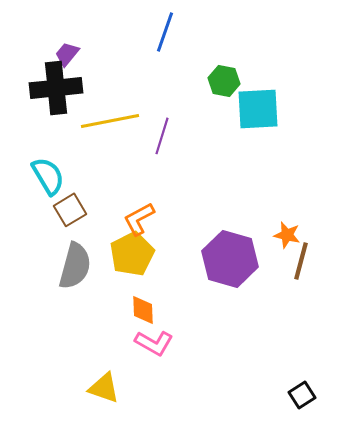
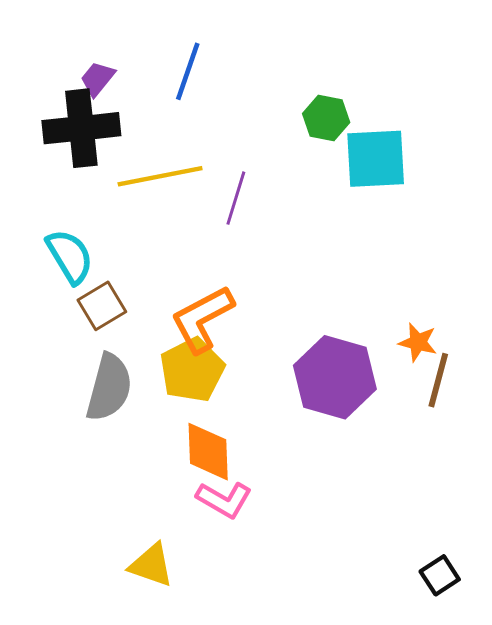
blue line: (165, 32) -> (188, 71), moved
orange L-shape: (139, 219) -> (202, 319), size x1.4
orange diamond: (143, 310) -> (208, 452), size x1.4

